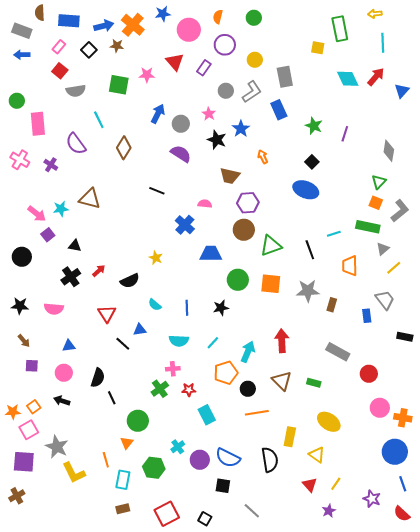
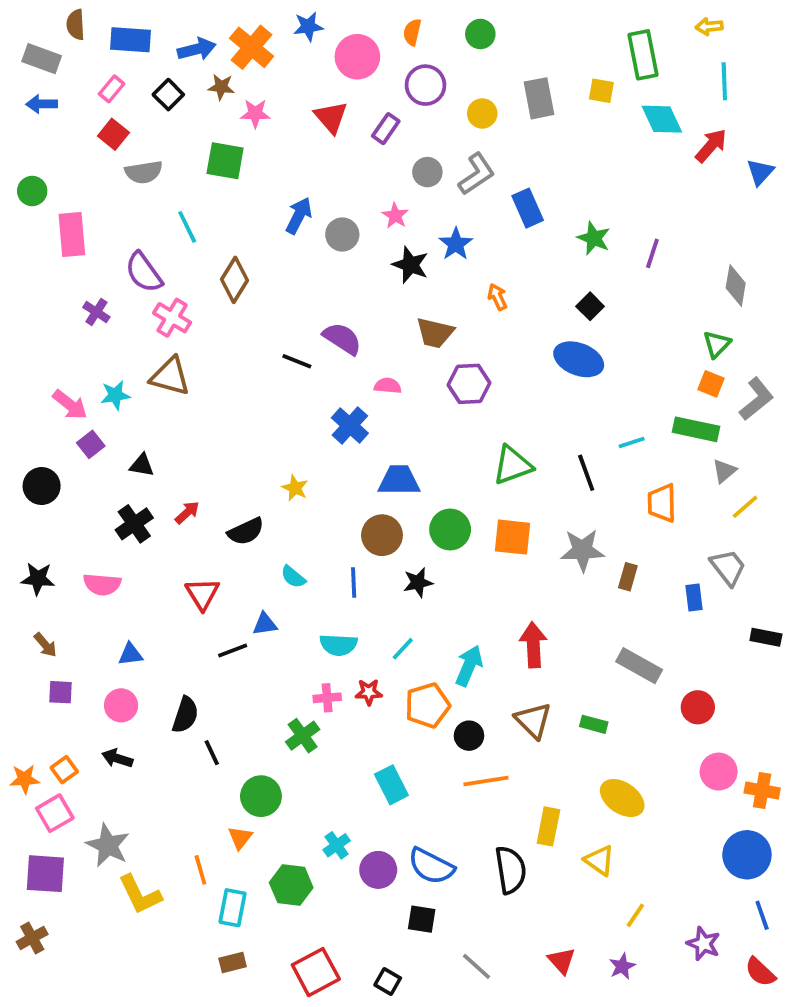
pink star: (147, 75) -> (255, 113), moved
gray rectangle: (285, 77) -> (539, 98), moved
cyan diamond: (348, 79) -> (662, 119), moved
purple semicircle: (181, 154) -> (342, 339), moved
pink cross: (20, 160) -> (172, 318), moved
brown circle: (244, 230) -> (382, 535), moved
black line: (123, 344) -> (233, 651), turned -63
red star: (189, 390) -> (369, 692), moved
red triangle: (310, 485) -> (562, 961), moved

